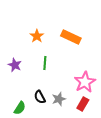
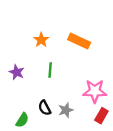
pink star: (85, 82) -> (95, 91), turned 30
red rectangle: (83, 104) -> (101, 116), moved

